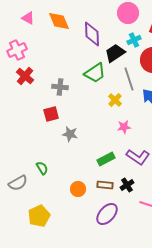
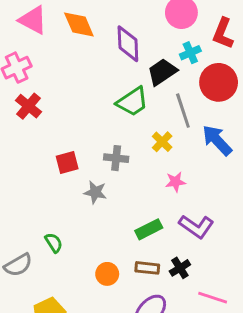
pink triangle: (28, 18) -> (33, 20), size x1.5
gray cross: (60, 87) -> (116, 158), moved

